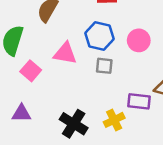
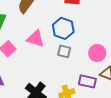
pink circle: (139, 40) -> (97, 53), moved

